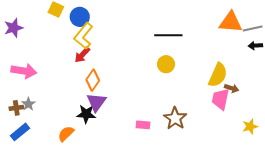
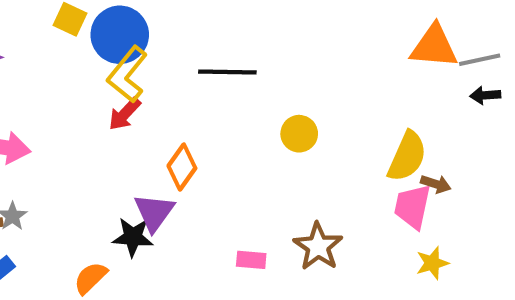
blue circle: (80, 17) -> (120, 35), size x1.4
black line: (168, 35) -> (227, 72), moved
orange diamond: (93, 80) -> (182, 167), moved
yellow star: (250, 127) -> (432, 263), moved

